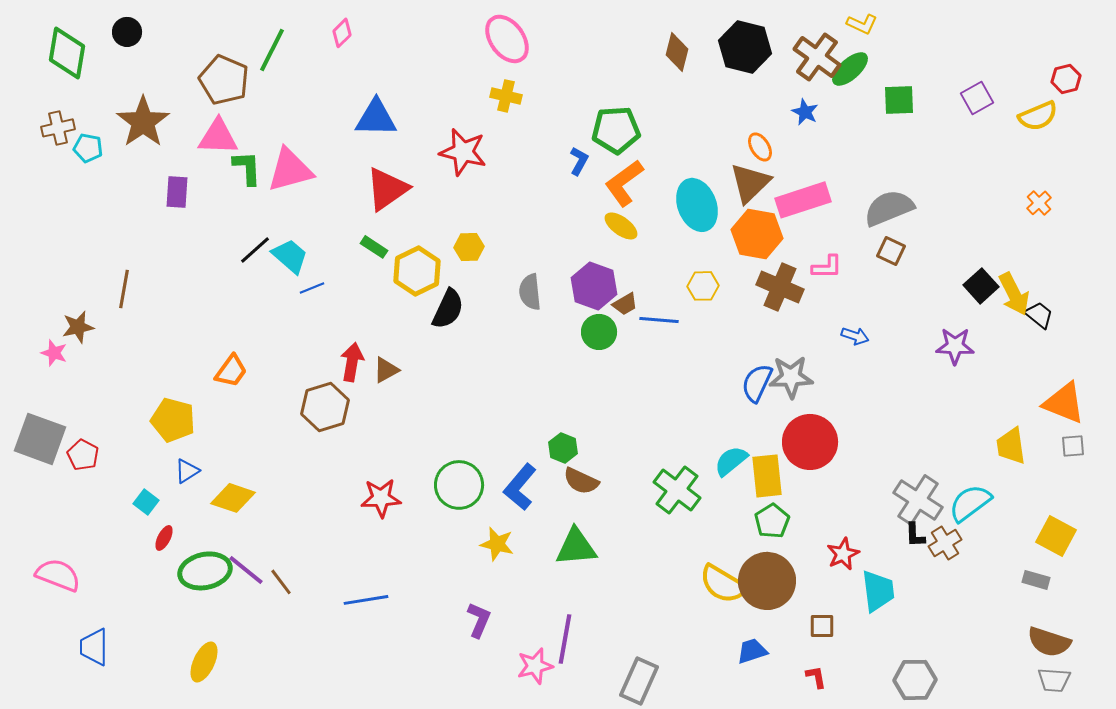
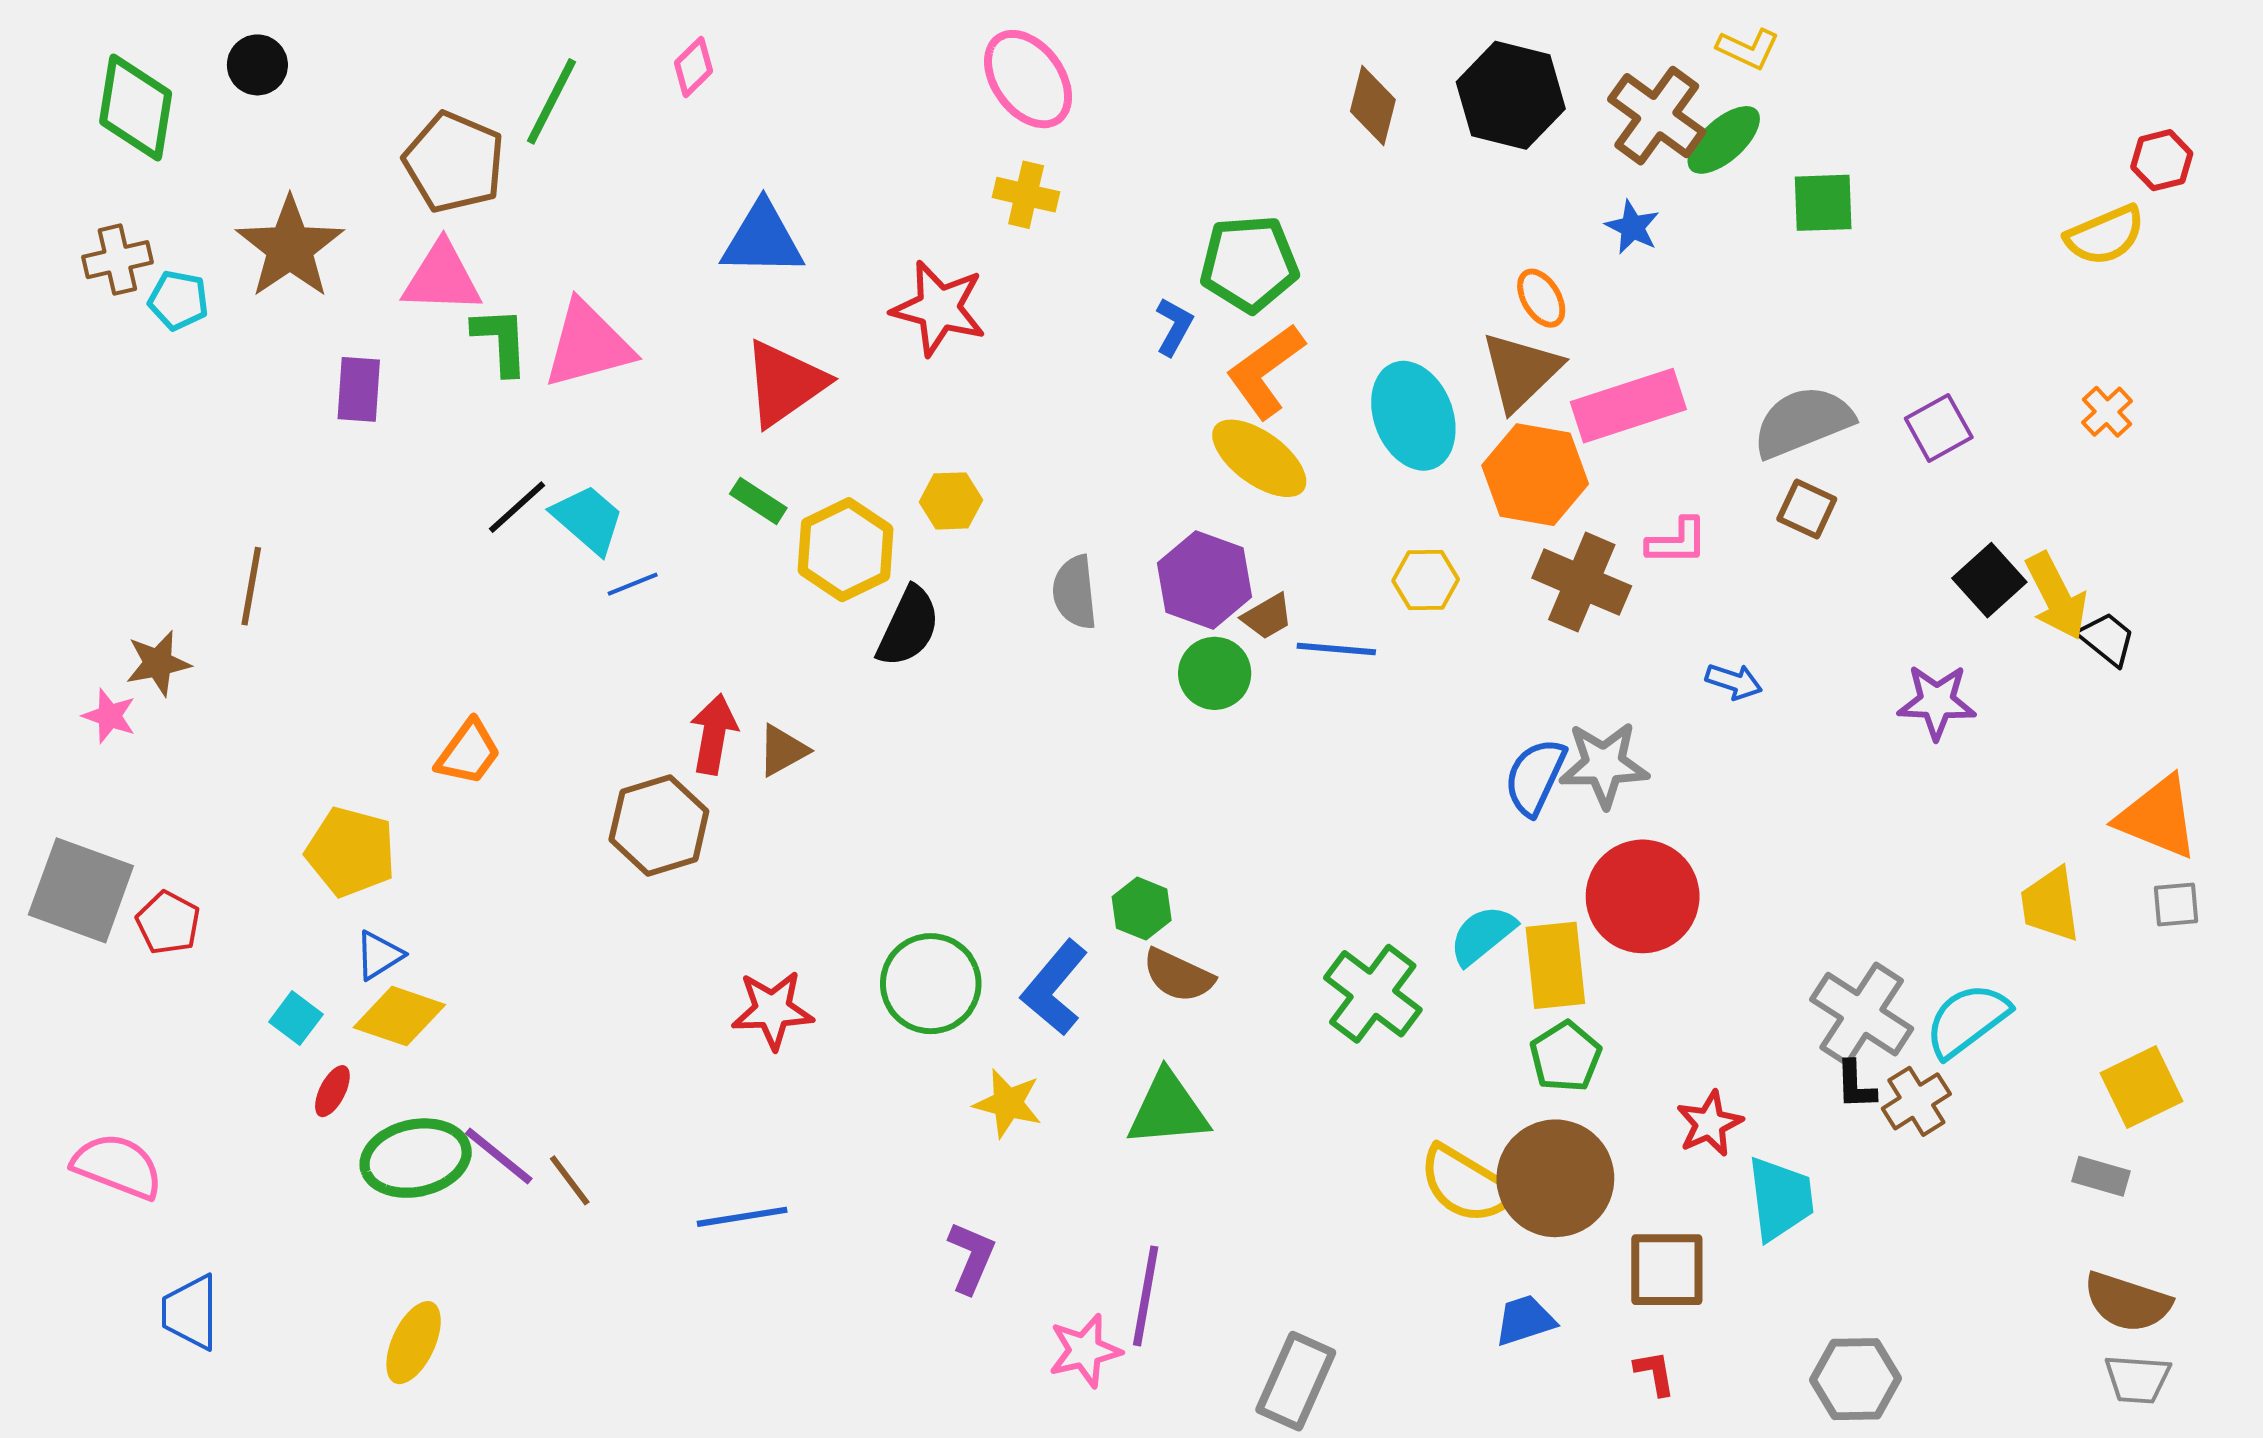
purple square: (977, 98) -> (1939, 428), moved
yellow ellipse: (621, 226) -> (1259, 458), size x1.4
yellow diamond: (233, 498) -> (399, 1016), moved
yellow square: (1056, 536) -> (2141, 1087), turned 36
brown square: (822, 626) -> (1667, 1270), size x1.6

